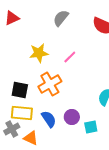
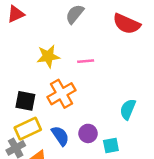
pink line: (70, 57) -> (86, 61), turned 40
yellow rectangle: (22, 113) -> (28, 129), turned -30

